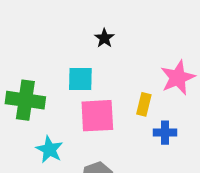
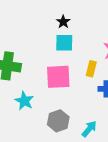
cyan square: (80, 79) -> (64, 43), moved

